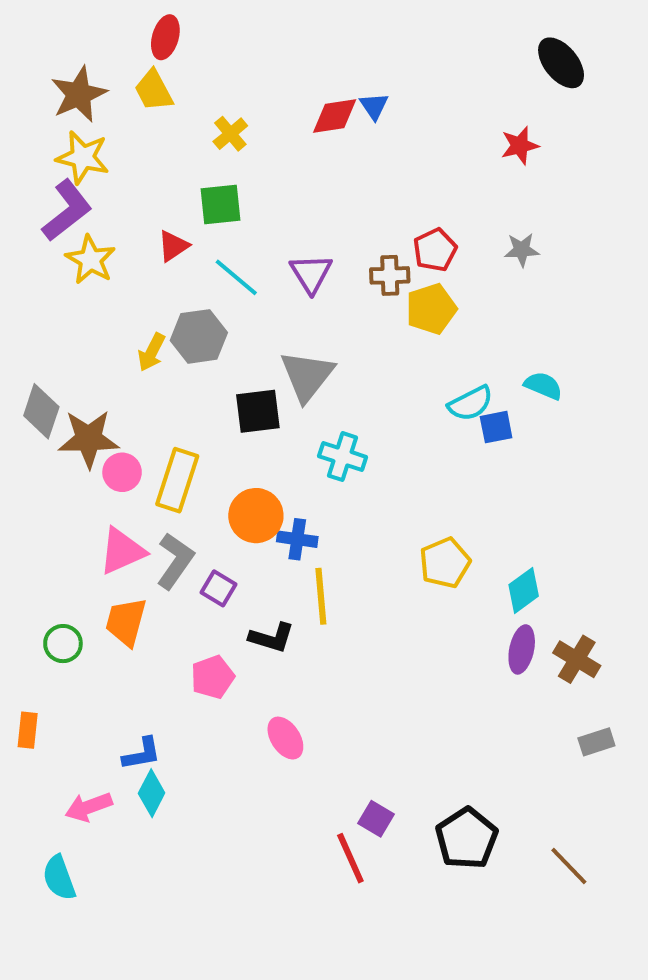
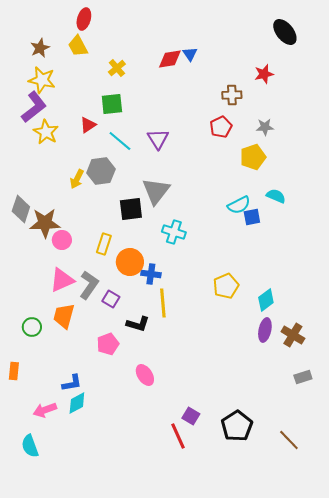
brown star: (79, 94) -> (40, 48), size x0.7
brown cross: (390, 275) -> (232, 95), moved
yellow pentagon: (431, 309) -> (253, 157), moved
yellow rectangle: (177, 480) -> (104, 244), moved, size x0.7
cyan diamond: (152, 793) -> (77, 403), turned 35

